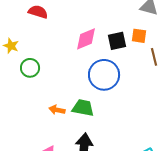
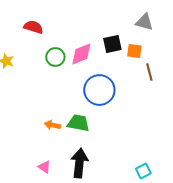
black square: (117, 41) -> (112, 44), moved
green circle: (30, 68) -> (55, 57), moved

